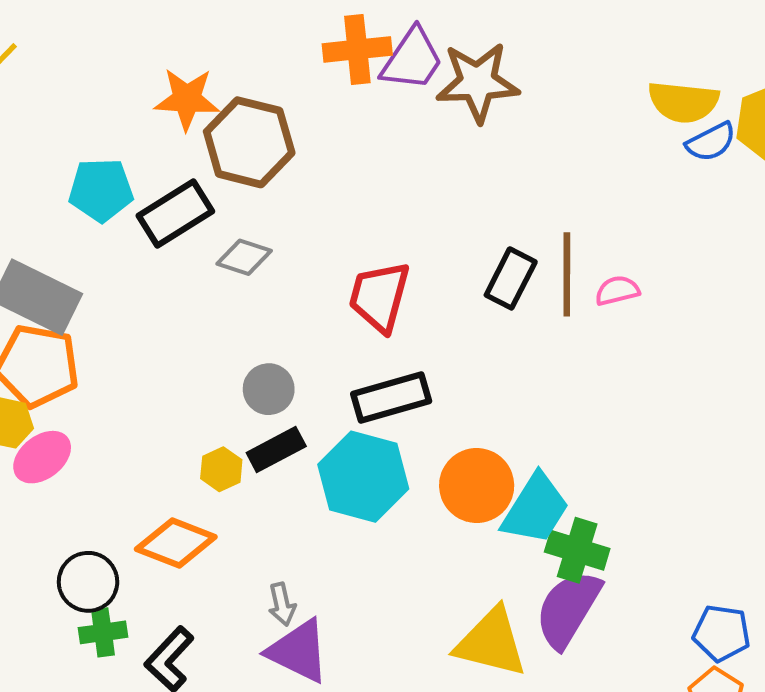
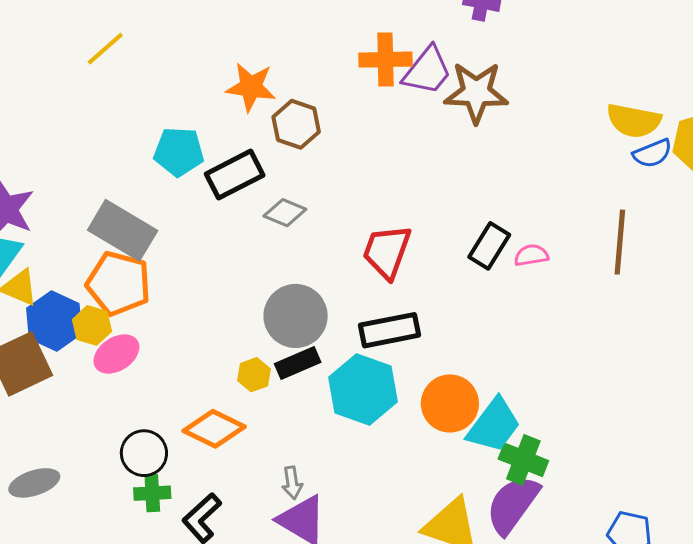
brown hexagon: (249, 142) -> (296, 124), size x0.7
brown line: (567, 274) -> (620, 242), moved
pink semicircle: (617, 291) -> (531, 255), moved
gray circle: (269, 389) -> (296, 316), size x1.6

